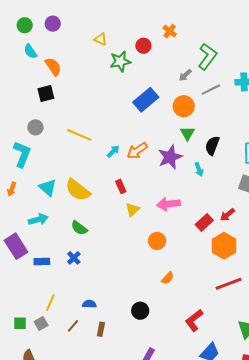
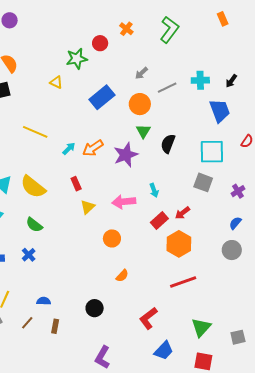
yellow triangle: (101, 39) -> (56, 82), moved
green L-shape: (207, 56) -> (169, 30), moved
cyan arrow: (199, 169) -> (154, 190), moved

